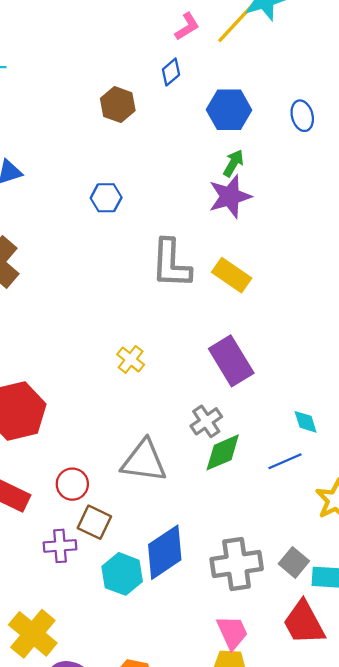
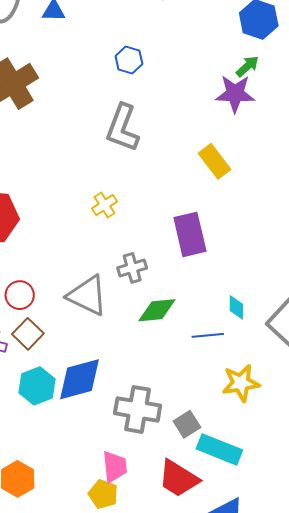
gray L-shape: (171, 264) -> (122, 128), moved
gray cross: (206, 421) -> (132, 268), moved
red trapezoid: (304, 623) -> (178, 479), turned -48

